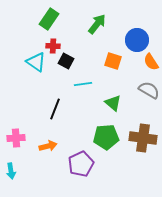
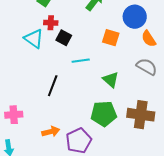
orange arrow: (48, 146) -> (51, 132), moved

